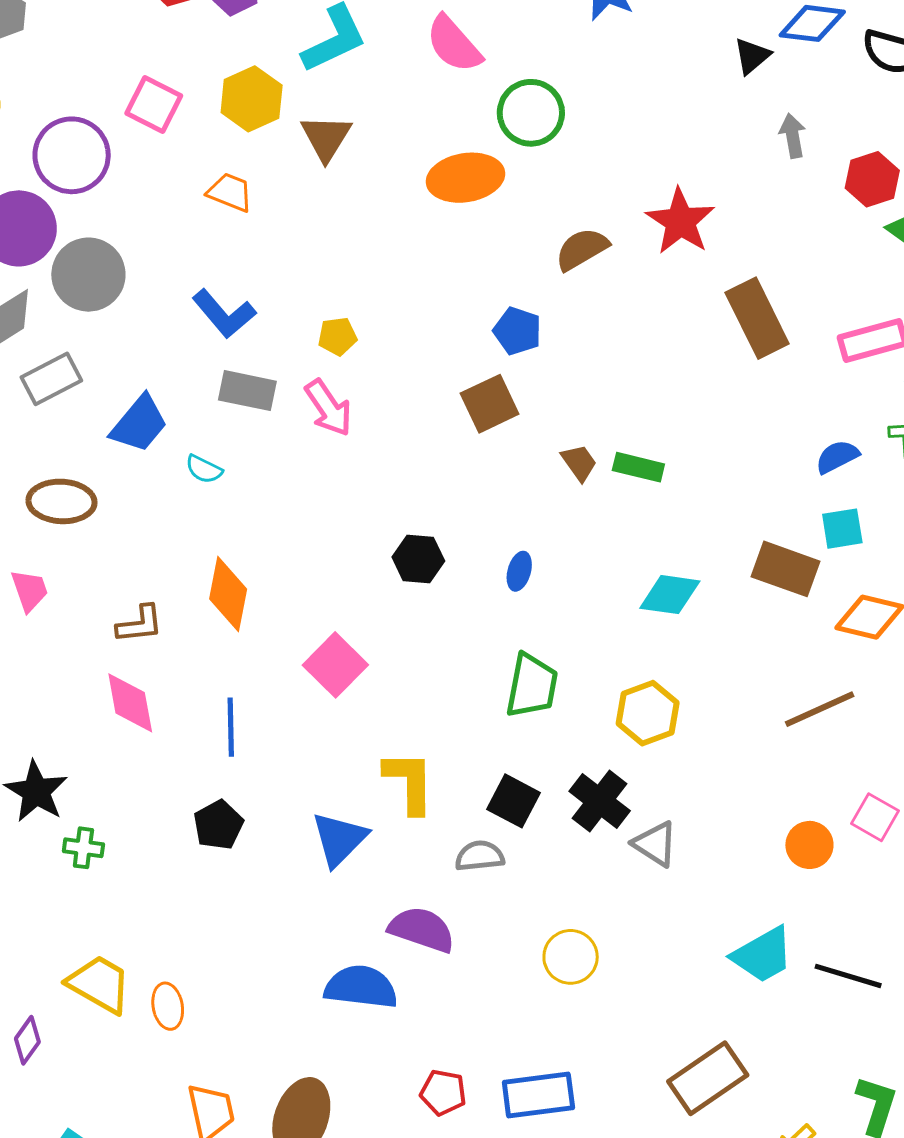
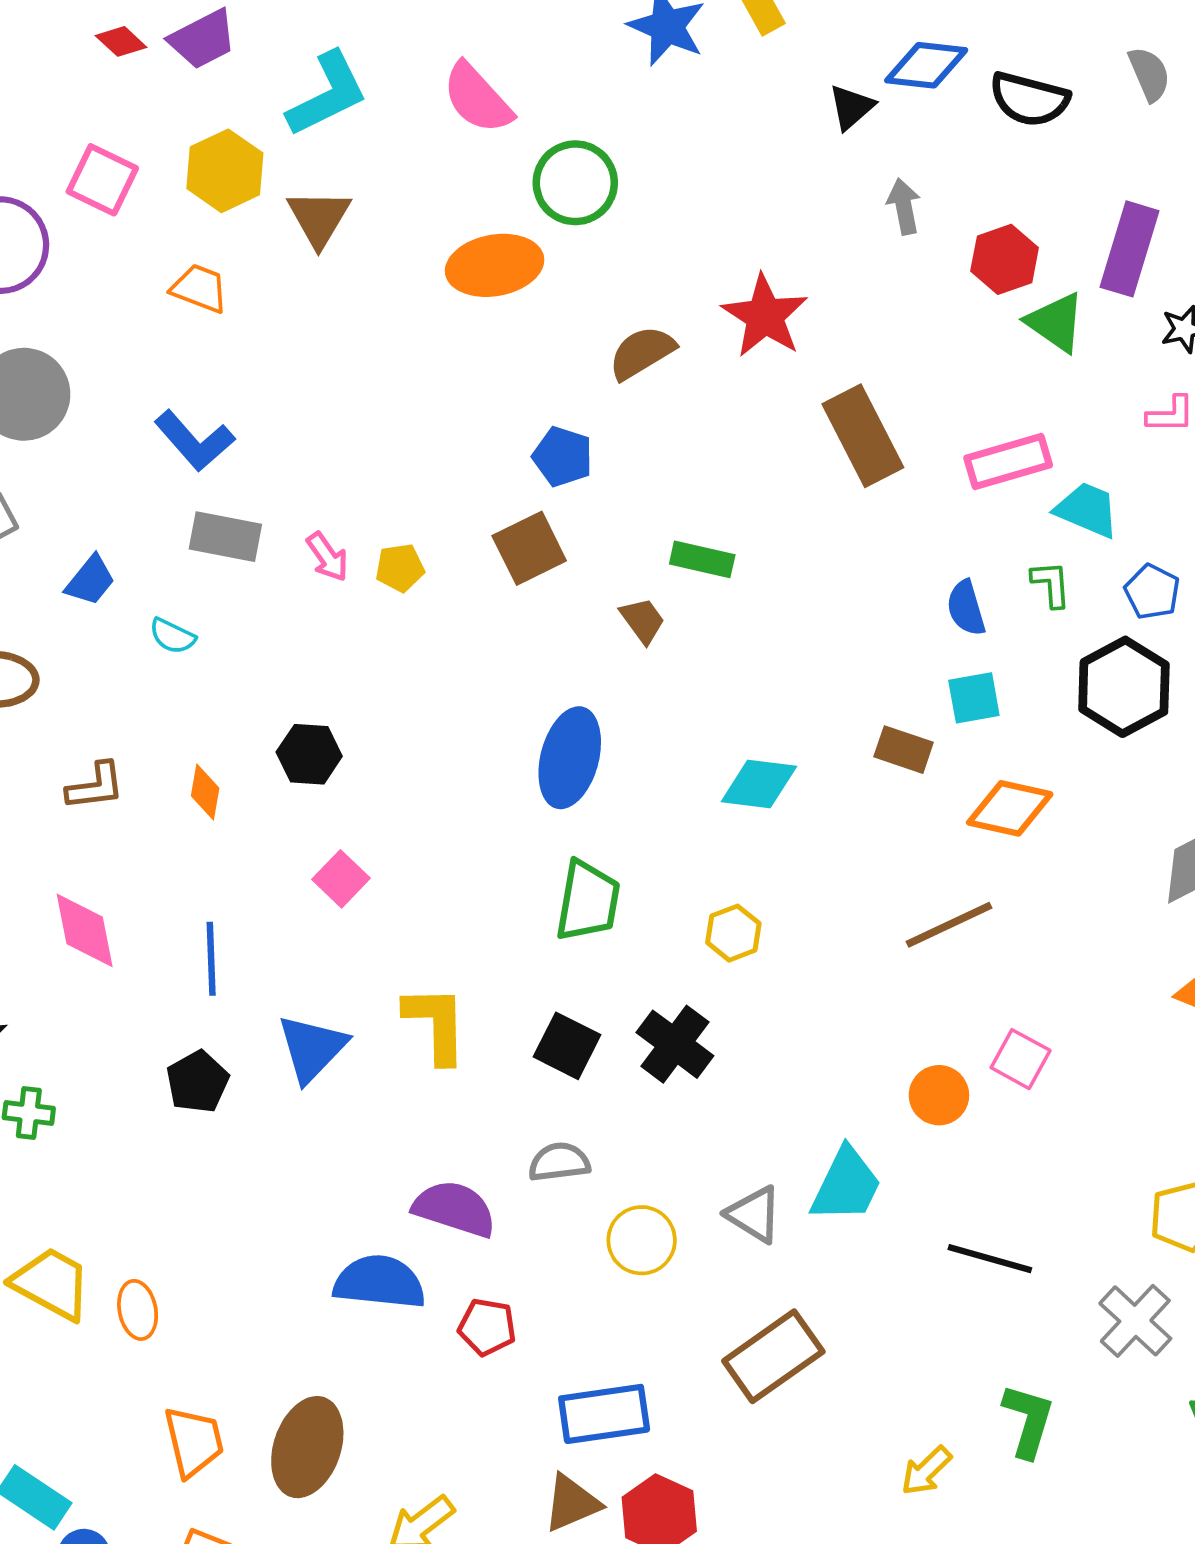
yellow pentagon: (337, 336) -> (400, 568), moved
pink arrow: (329, 408) -> (327, 557), size x0.7
blue trapezoid: (139, 424) -> (90, 580), size x0.7
blue semicircle: (837, 457) -> (966, 608), turned -78
green rectangle: (638, 467) -> (702, 559), moved
black hexagon: (418, 559) -> (309, 754), moved
brown rectangle: (786, 569) -> (904, 750), size x0.7
blue ellipse: (519, 571) -> (570, 758), size x2.0
orange diamond: (228, 594) -> (205, 792), size x0.6
brown L-shape: (140, 624) -> (95, 786), moved
pink square: (335, 665) -> (341, 879), size x0.7
yellow hexagon: (648, 713) -> (733, 933), size x0.7
blue triangle: (339, 839) -> (312, 1048), moved
gray triangle: (655, 844) -> (754, 1214), moved
gray semicircle: (480, 856) -> (559, 1162), moved
cyan trapezoid: (763, 955) -> (846, 1185), moved, turned -34
brown rectangle: (708, 1078) -> (773, 1356), moved
red pentagon: (443, 1092) -> (487, 1327), moved

